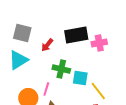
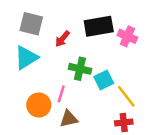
pink cross: (99, 43) -> (127, 36), turned 35
cyan square: (80, 78) -> (104, 80), turned -35

